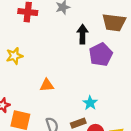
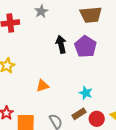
black arrow: (82, 34) -> (61, 44), moved

